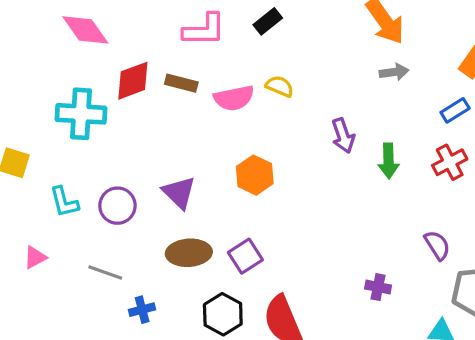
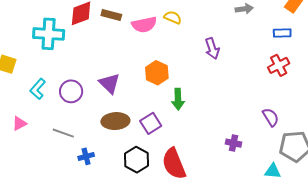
blue rectangle: (455, 110) -> (282, 33), turned 30
green arrow: (389, 161) -> (178, 99), moved
cyan L-shape: (64, 202) -> (38, 89), turned 55

